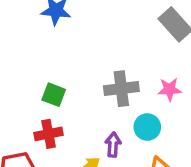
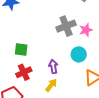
gray cross: (121, 89) -> (66, 26), moved
purple arrow: (113, 145) -> (53, 67), moved

